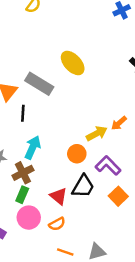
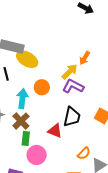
yellow ellipse: (73, 63) -> (27, 59), moved
orange circle: (77, 154) -> (42, 87), moved
purple L-shape: (108, 165) -> (73, 86), moved
orange semicircle: (57, 224) -> (84, 153), moved

